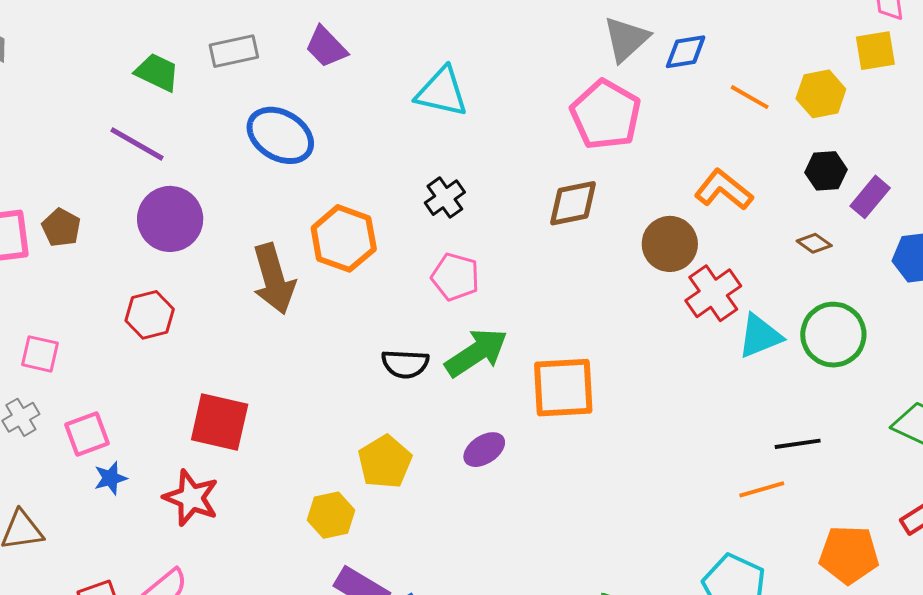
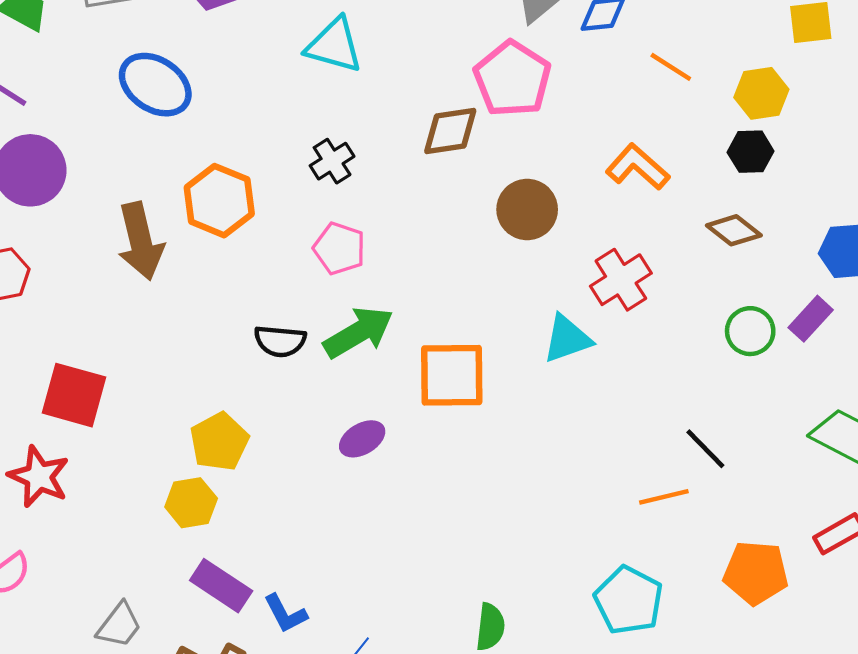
yellow hexagon: (821, 94) -> (761, 93), moved
purple rectangle: (870, 197) -> (811, 319), moved
brown diamond: (573, 203) -> (450, 131), moved
brown diamond: (814, 243) -> (734, 230), size x1.4
brown circle: (670, 244) -> (527, 209), moved
green circle: (833, 335) -> (750, 331), size x0.7
cyan triangle: (760, 336) -> (567, 339), moved
black line: (798, 444) -> (705, 449), turned 51
yellow pentagon: (385, 462) -> (219, 442), moved

